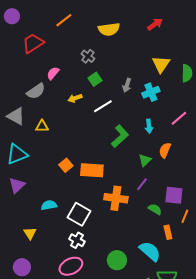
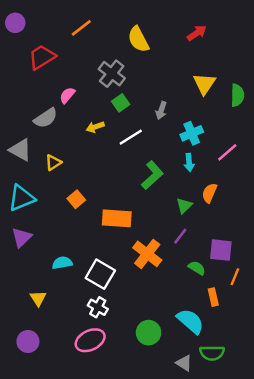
yellow semicircle: (109, 29) -> (138, 39), turned 70
gray cross: (88, 56) -> (112, 74), size x1.5
cyan cross: (151, 92) -> (192, 133), moved
yellow triangle: (42, 126) -> (53, 162), turned -32
orange square: (66, 165) -> (76, 199), moved
orange cross: (116, 198) -> (147, 254), turned 30

